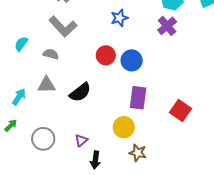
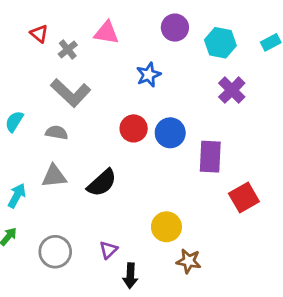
purple cross: (167, 26) -> (232, 90), moved
purple rectangle: (138, 98) -> (210, 157), moved
red square: (181, 111) -> (244, 197), turned 30

